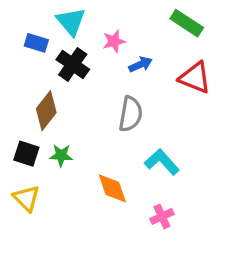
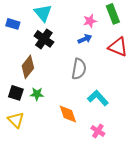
green rectangle: (187, 23) -> (113, 14), turned 36
pink star: (114, 41) -> (90, 21), moved
blue rectangle: (36, 43) -> (13, 24), moved
pink cross: (162, 216) -> (98, 131), turned -32

